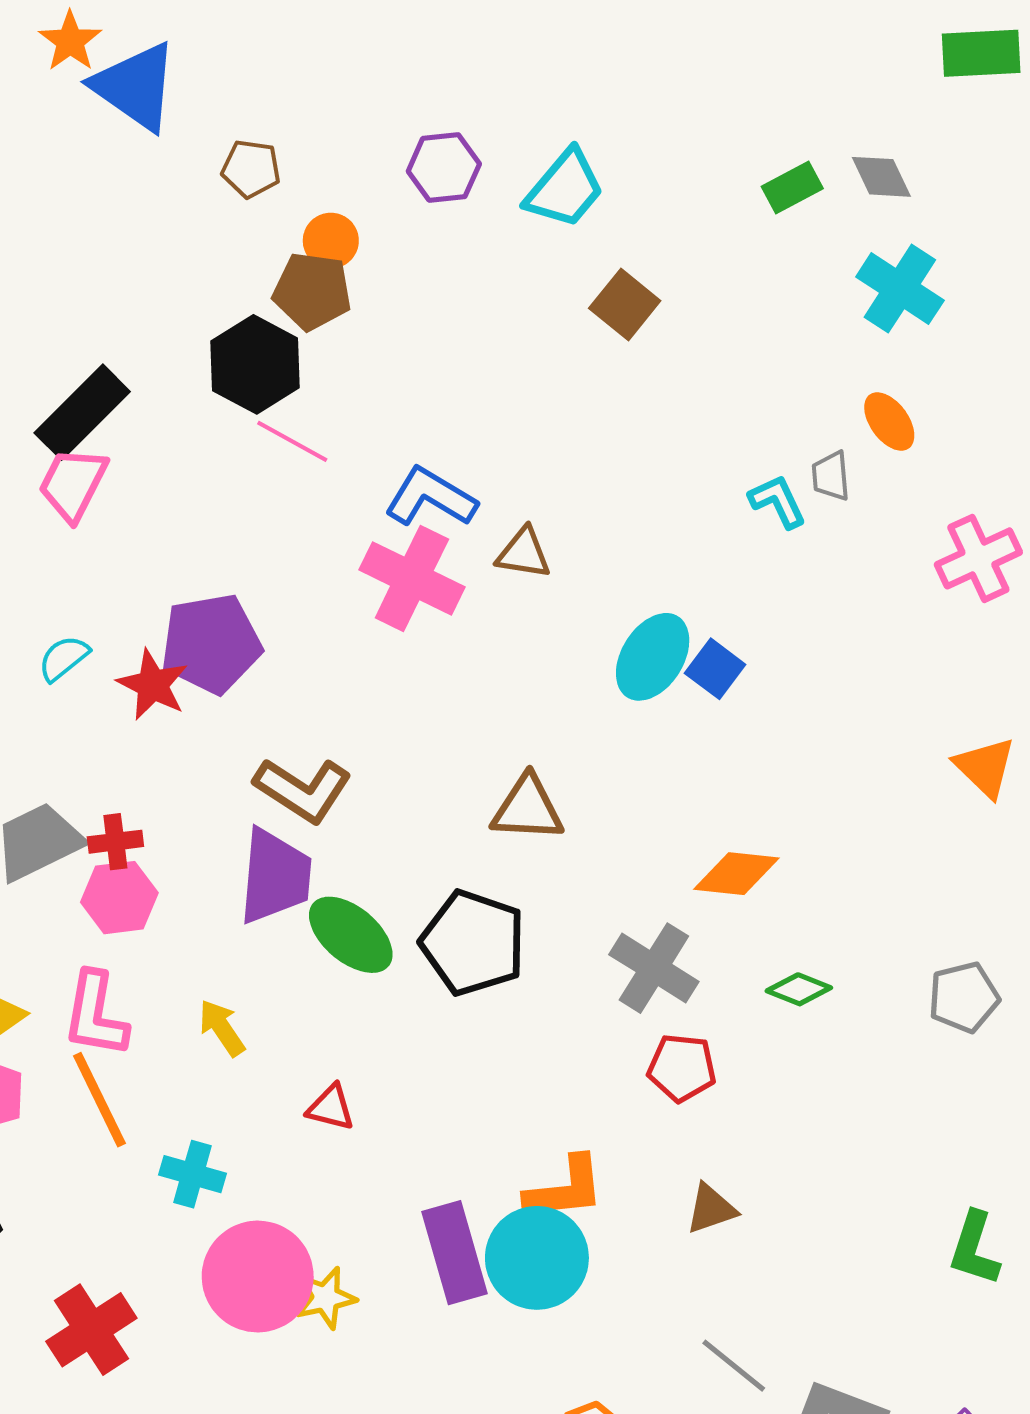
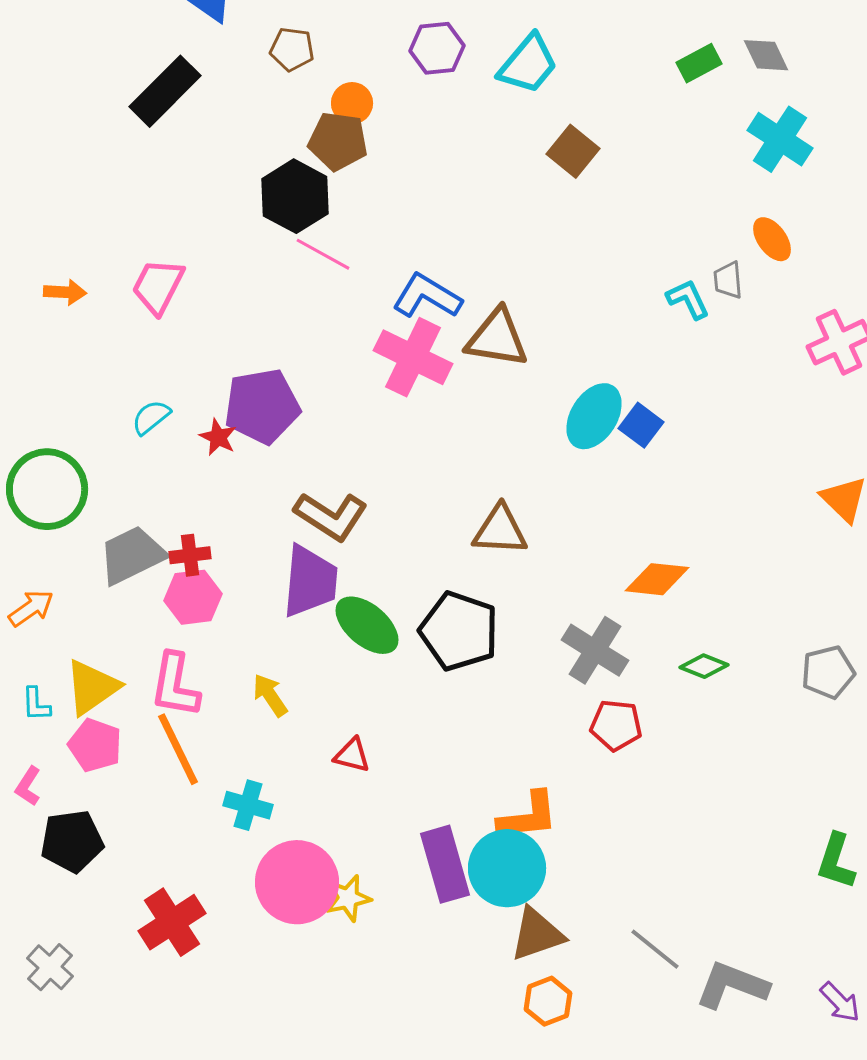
black rectangle: (82, 412) -> (165, 91), moved
brown triangle: (524, 553) -> (497, 338), size x1.5
red star: (153, 685) -> (218, 437), size x0.7
brown triangle: (711, 1209) -> (537, 934), moved, size x1.4

